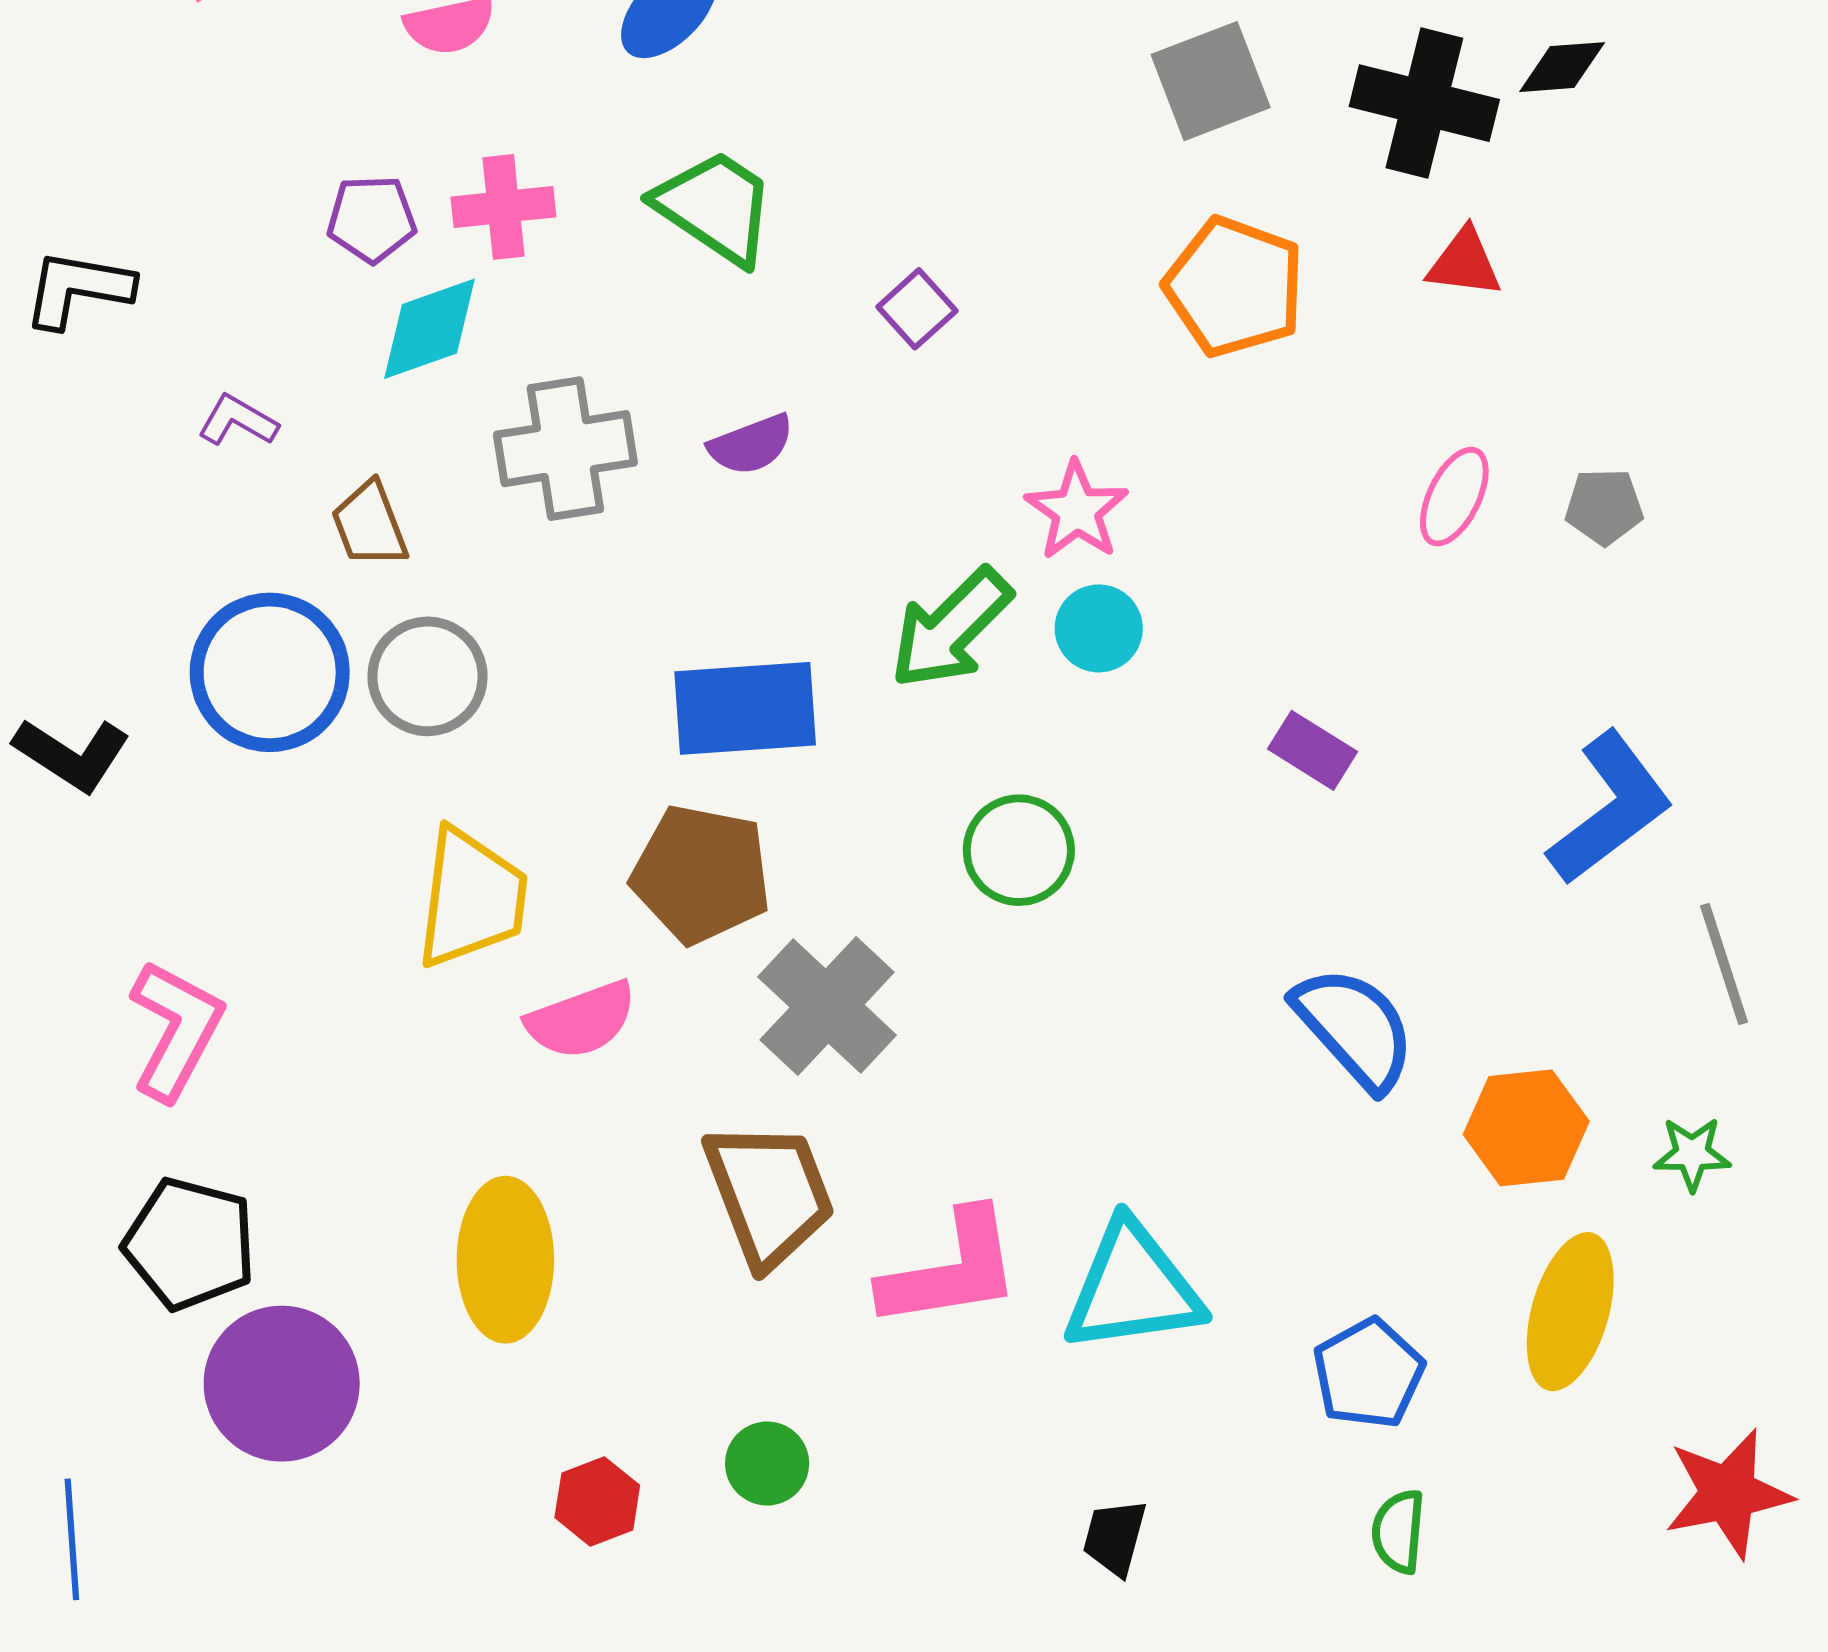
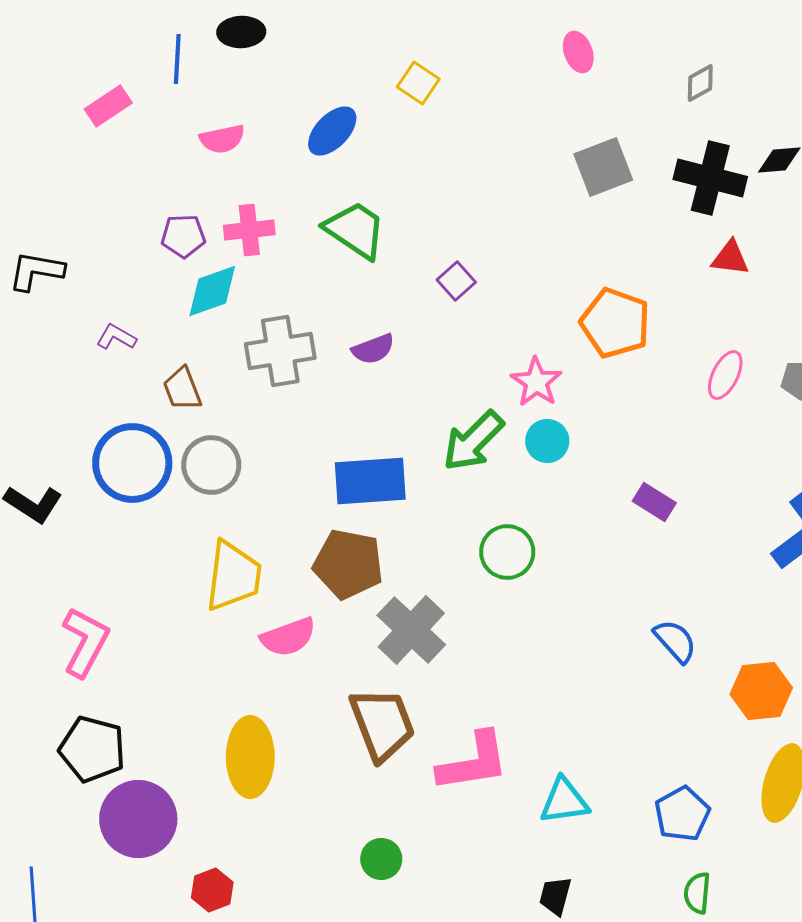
orange pentagon: (1235, 287) -> (615, 323), moved
blue semicircle: (1354, 1028) -> (675, 641), size x0.7
cyan triangle: (1133, 1288) -> (564, 801), moved, size x0.7
red hexagon: (597, 1501) -> (212, 890), moved

